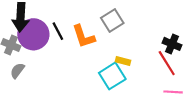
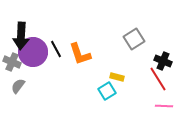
gray square: (112, 20) -> (134, 39), moved
cyan square: (112, 76) -> (107, 91), size x0.7

